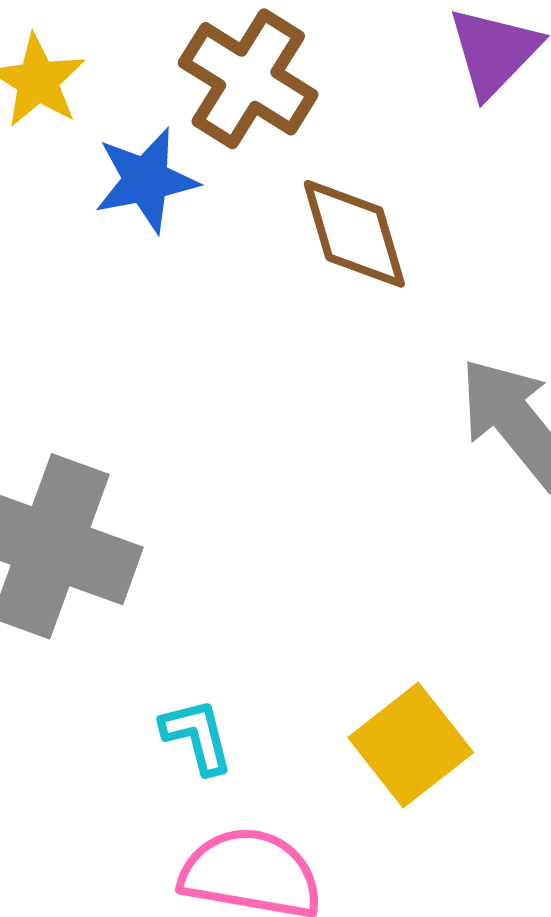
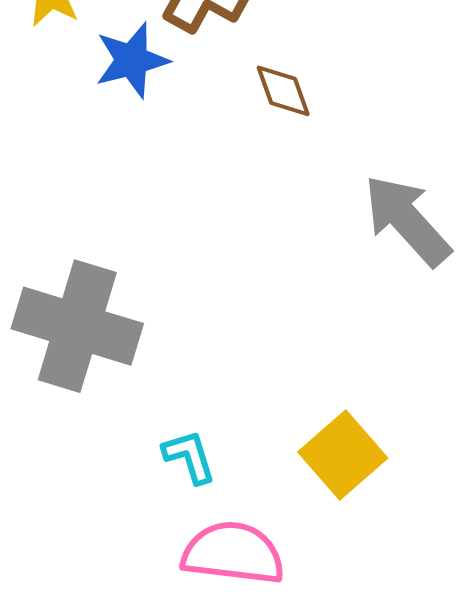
brown diamond: (354, 234) -> (283, 91), size x0.7

